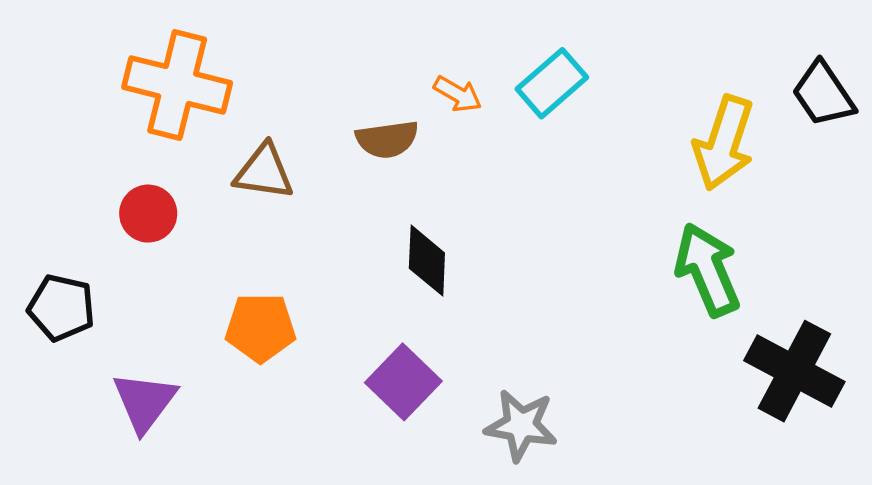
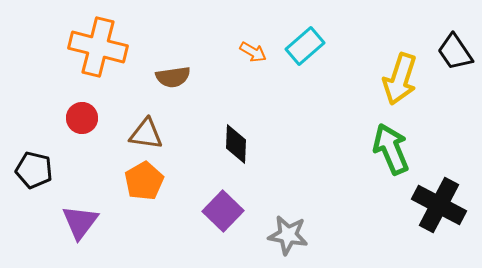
brown semicircle: (387, 139) -> (173, 77), moved
brown triangle: (264, 172) -> (146, 134), moved
orange pentagon: (260, 328) -> (144, 181), turned -30

